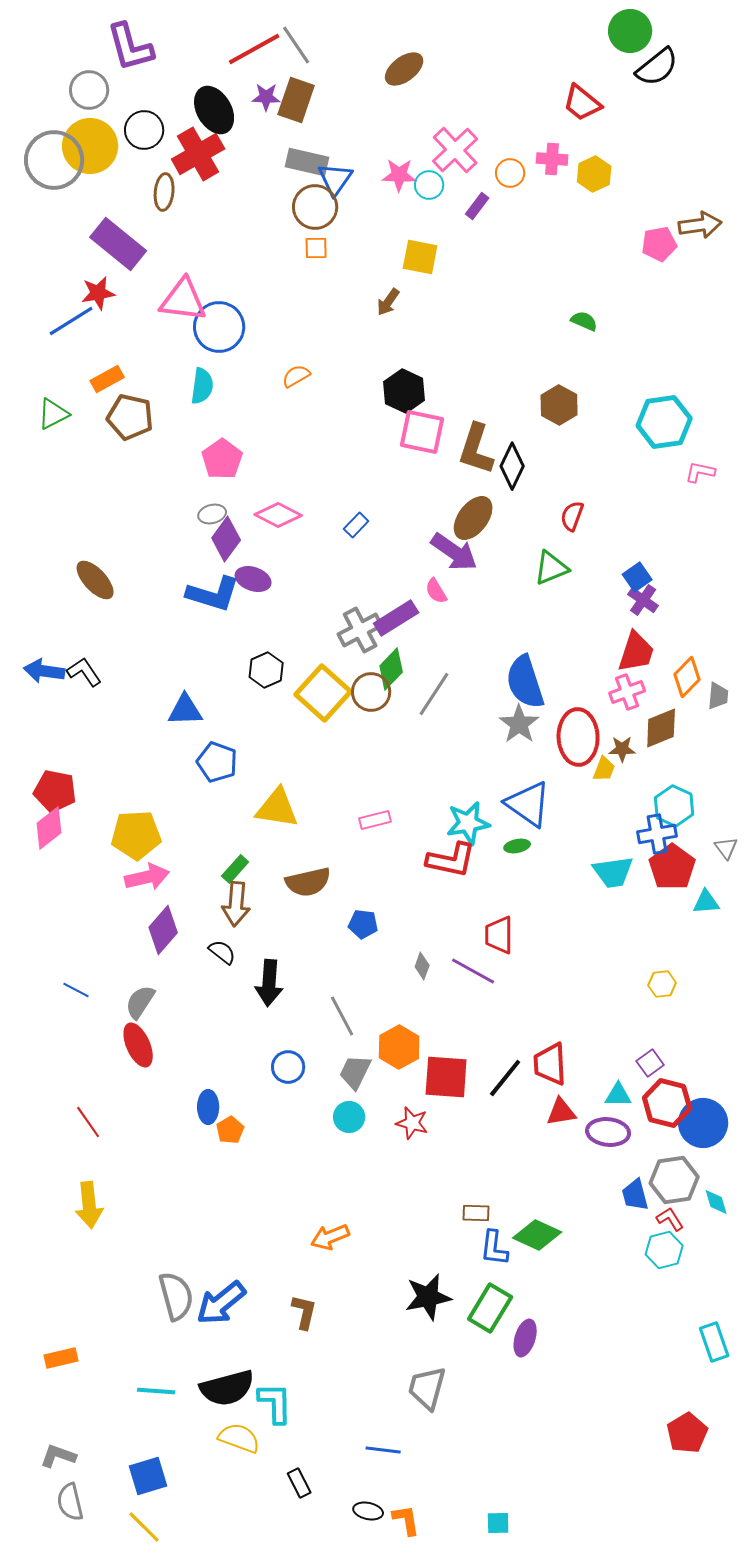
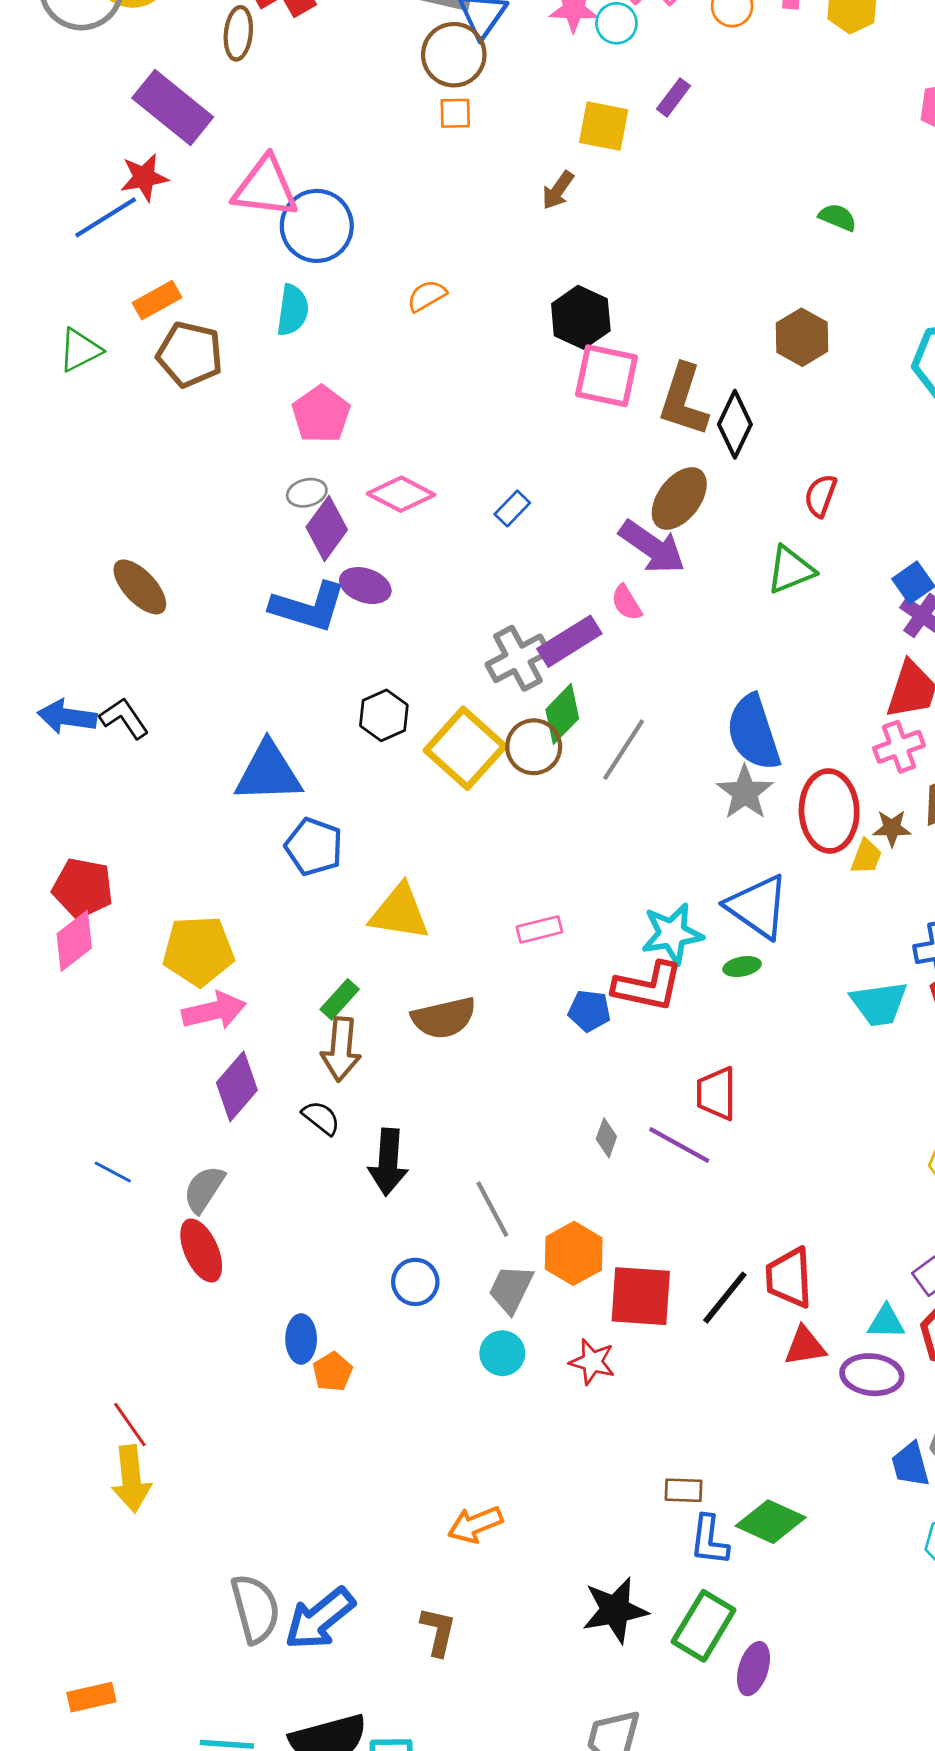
purple rectangle: (477, 206) -> (674, 97), moved
blue triangle: (185, 710) -> (268, 772), size x1.4
blue pentagon: (363, 924) -> (589, 1011), moved
red line: (88, 1122) -> (130, 1425), moved

